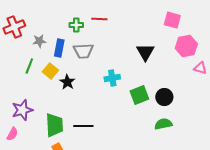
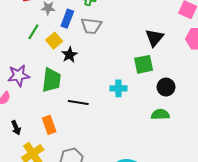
cyan cross: (112, 78) -> (118, 88), moved
green square: (139, 95) -> (144, 64), moved
green trapezoid: (54, 125) -> (52, 80), moved

